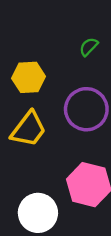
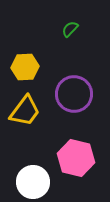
green semicircle: (89, 47) -> (70, 29), moved

